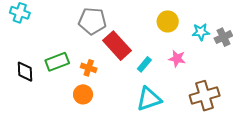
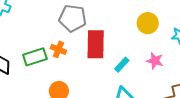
red rectangle: (117, 46) -> (96, 44), turned 40
orange cross: (89, 68) -> (58, 49), moved

